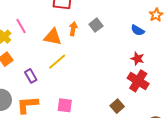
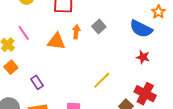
blue semicircle: (138, 30) -> (141, 29), size x1.6
yellow line: (57, 62) -> (102, 80), moved
red cross: (138, 81) -> (145, 94), moved

